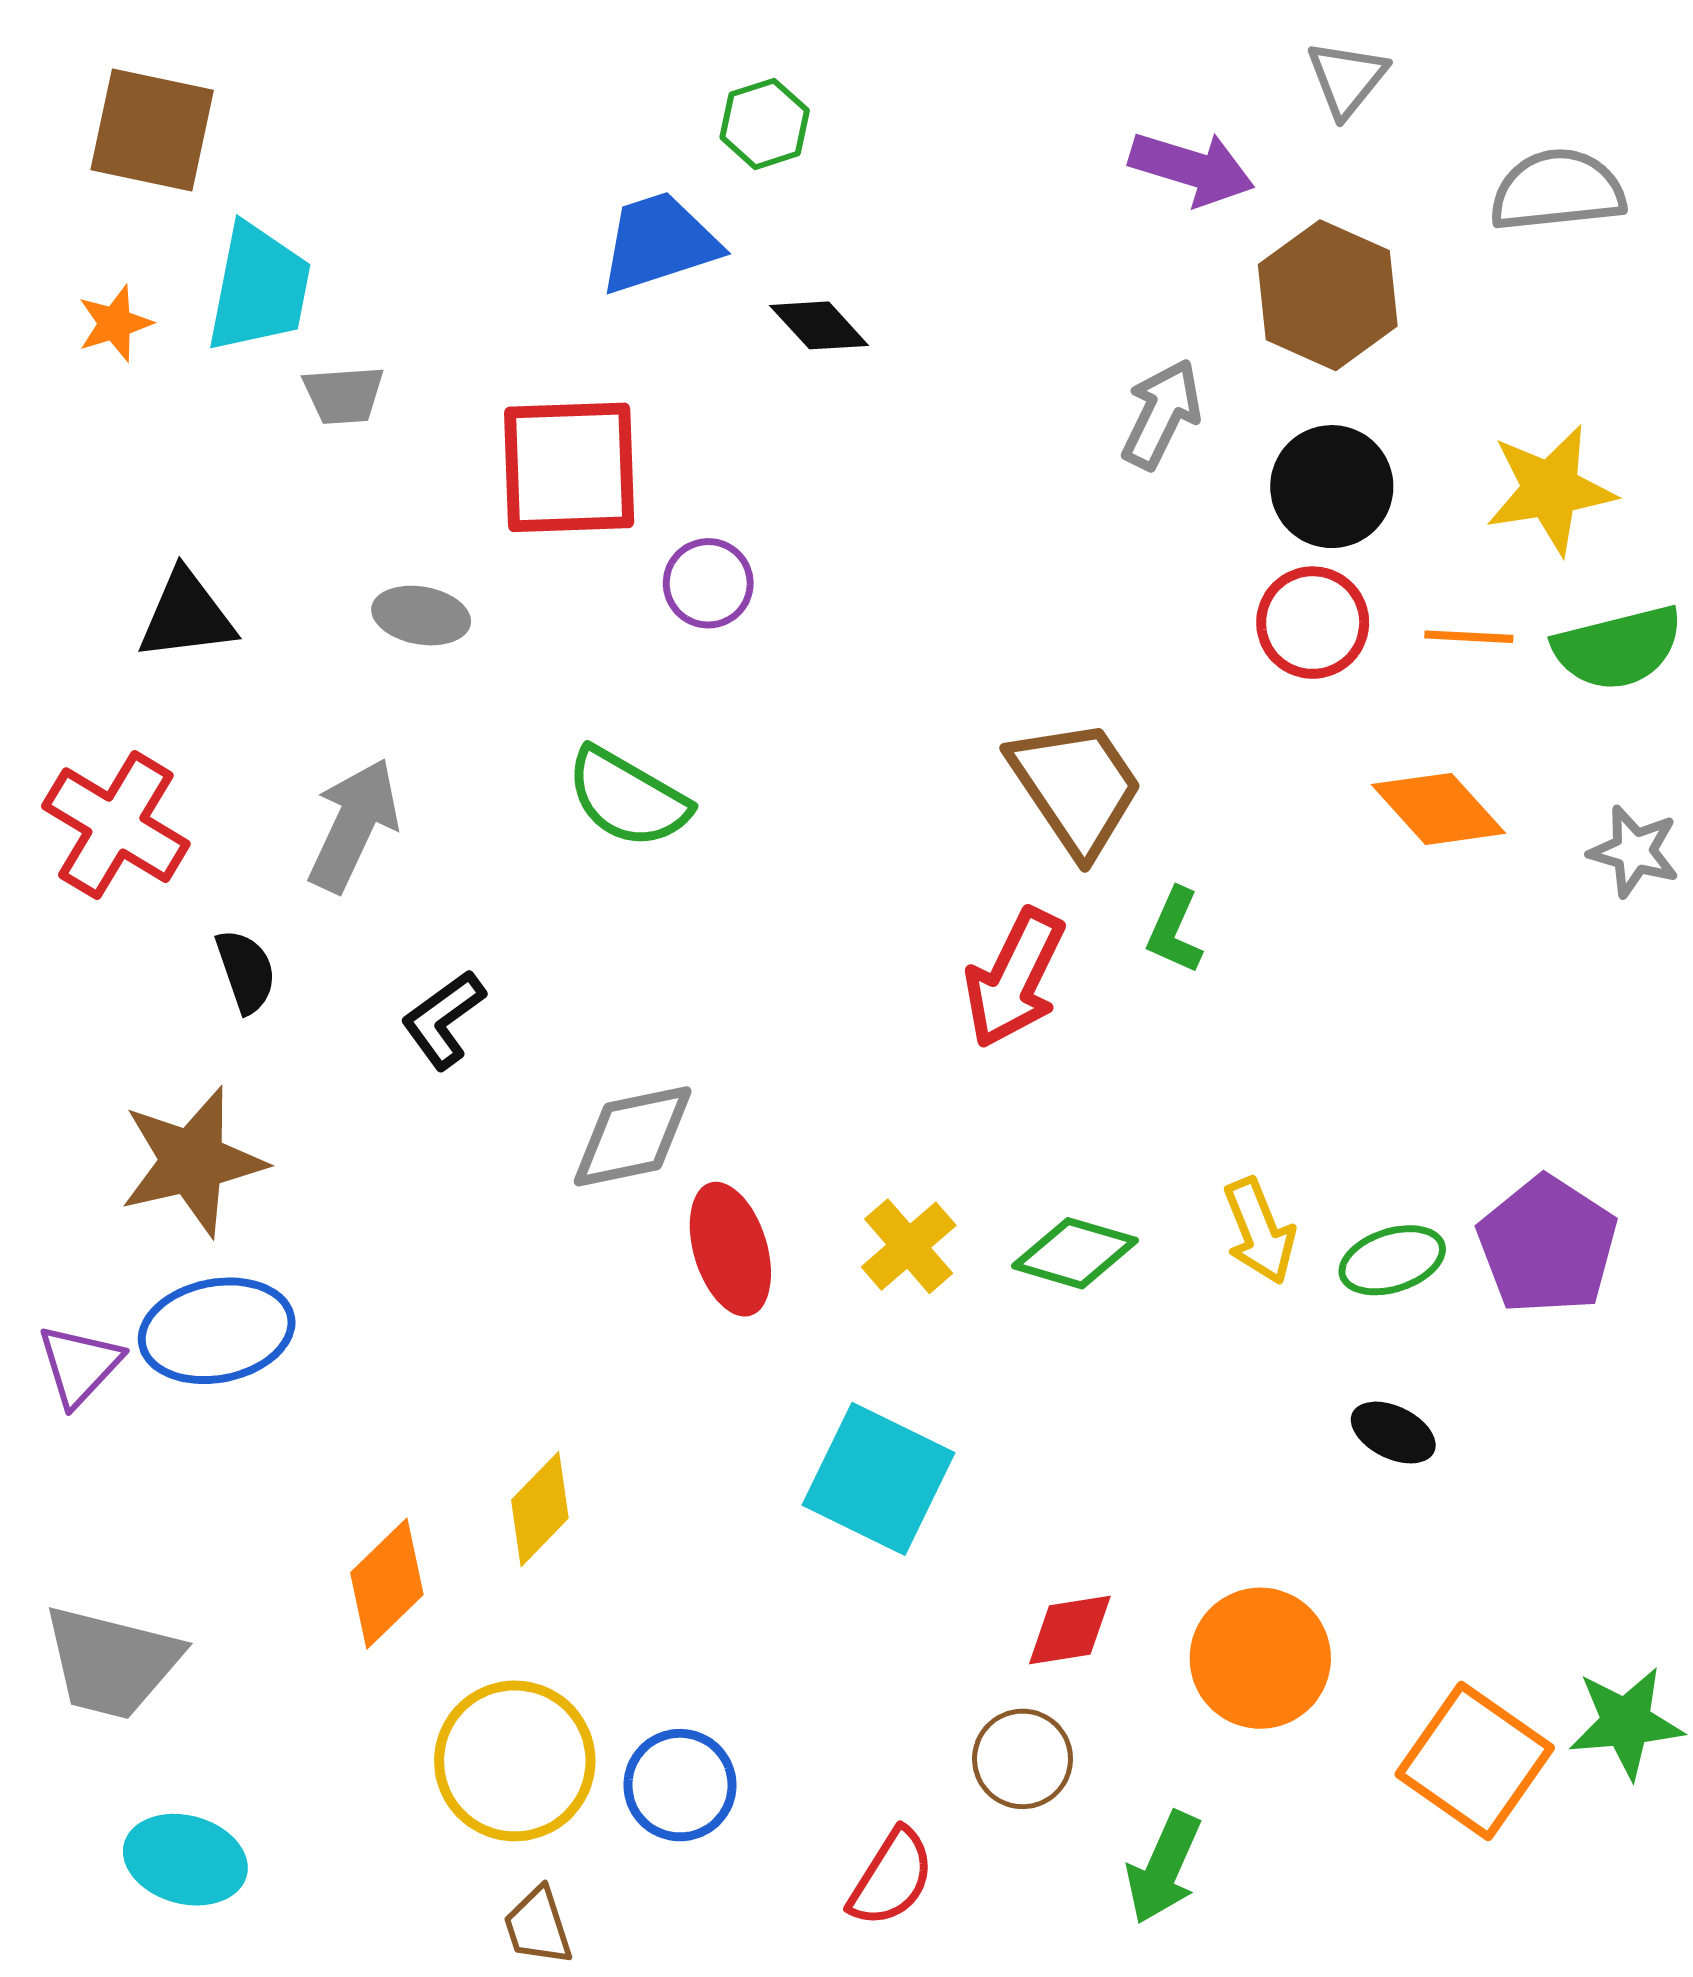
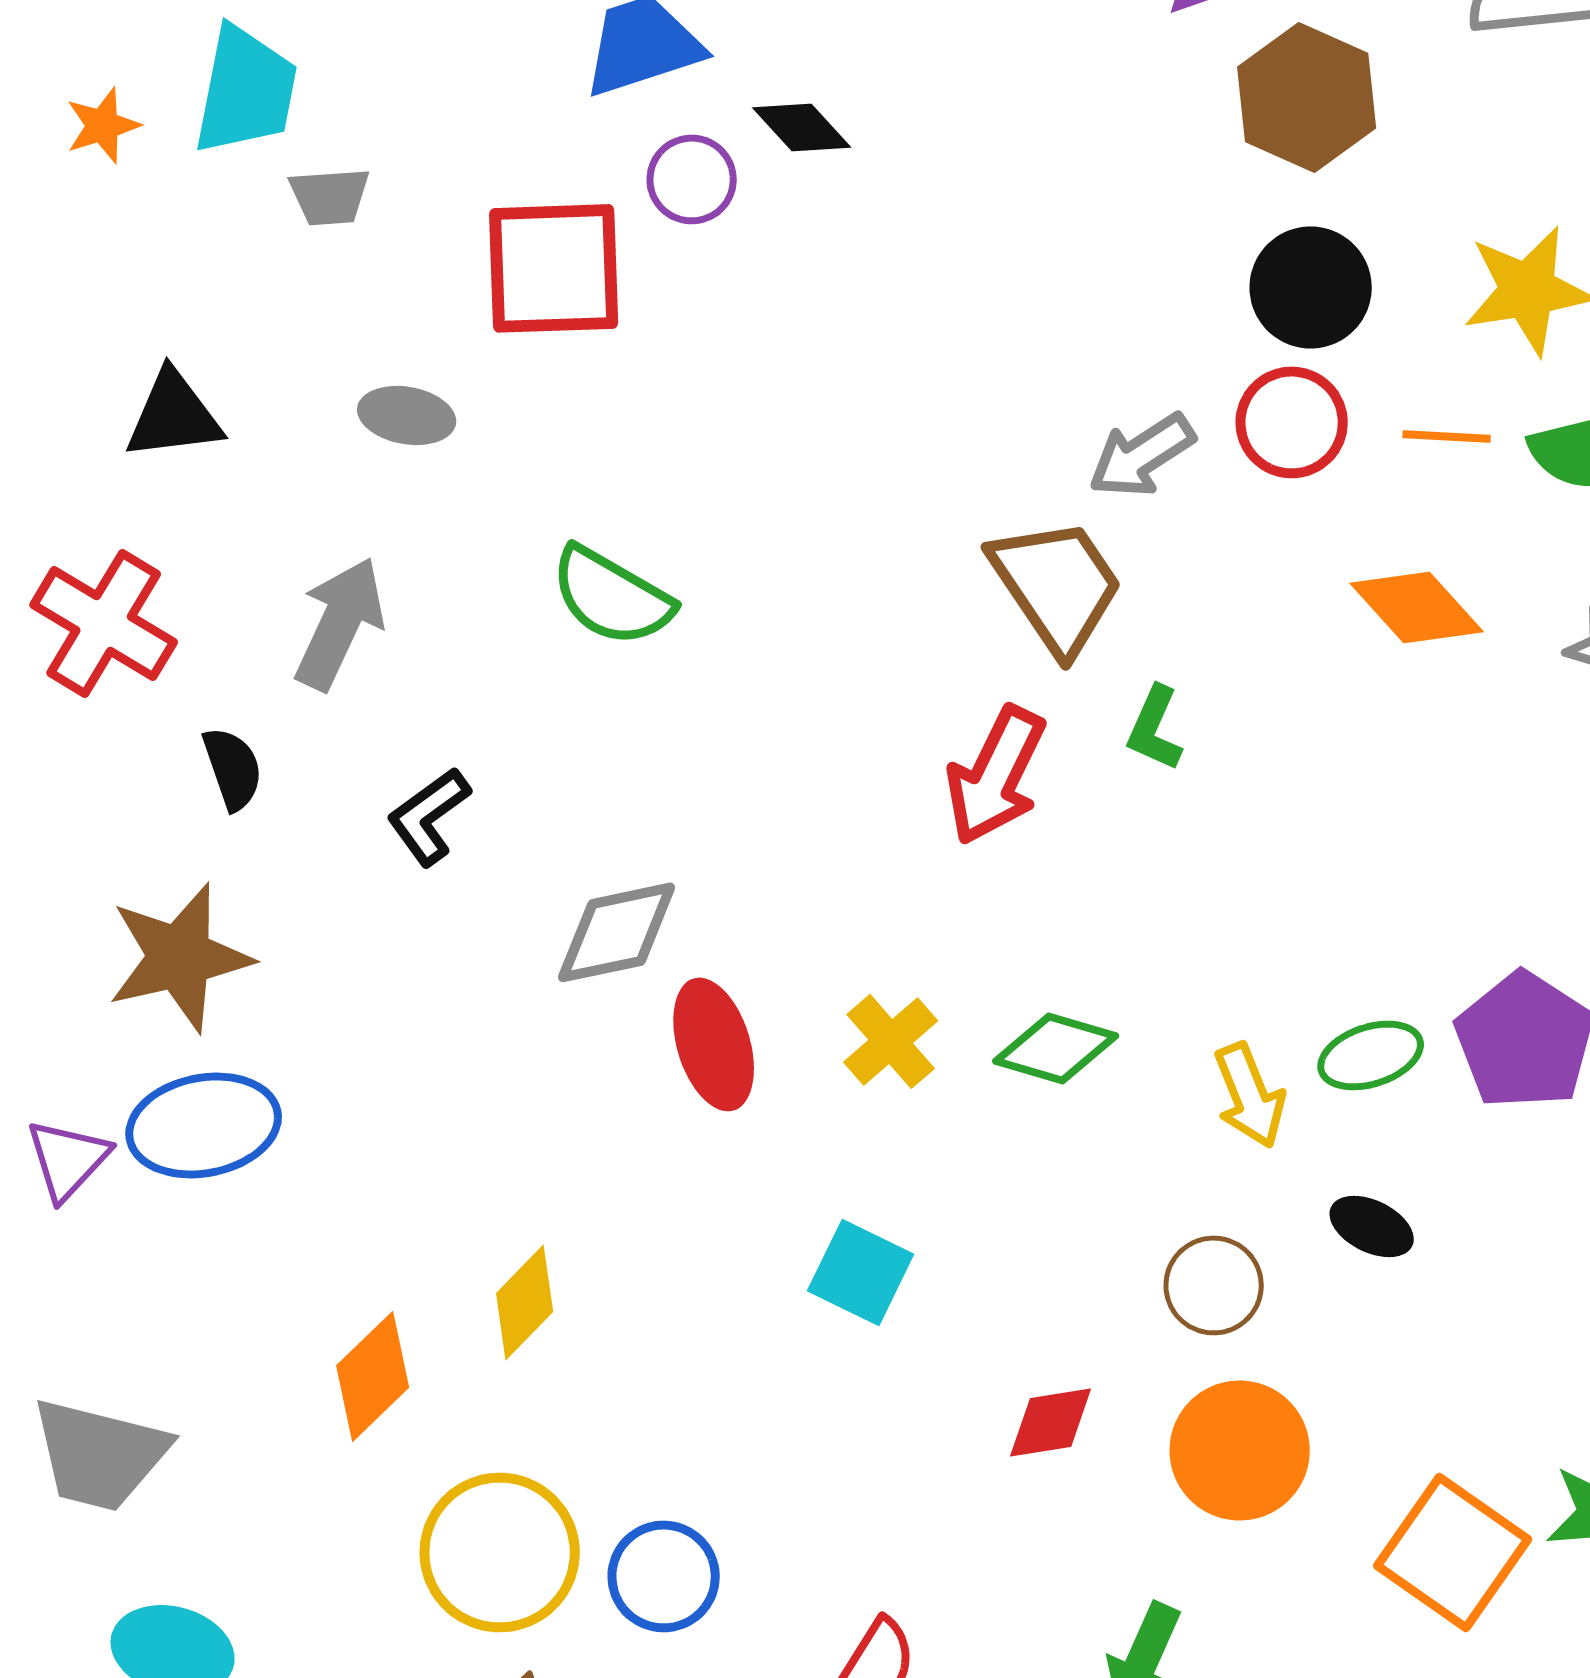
gray arrow: (1162, 414) -> (1142, 455), moved, turned -149
purple circle: (708, 583) -> (692, 179), moved
yellow arrow: (1259, 1231) -> (1250, 1095), moved
cyan square: (878, 1479) -> (861, 1272), size x0.7
brown circle: (1023, 1759) -> (1214, 1285), moved

